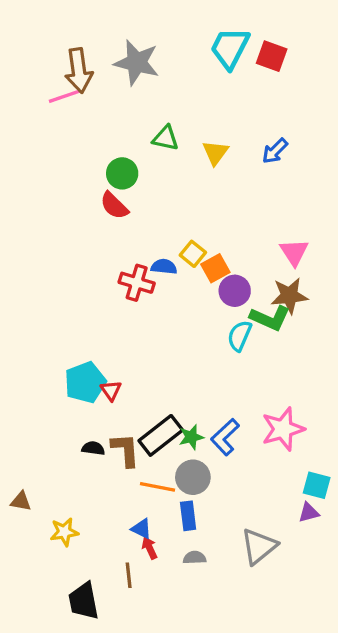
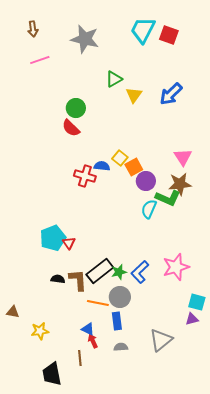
brown arrow: (79, 71) -> (33, 29), moved, size x0.6
green triangle: (166, 138) -> (114, 79), moved, turned -42
blue arrow: (275, 151) -> (171, 94), size x1.4

